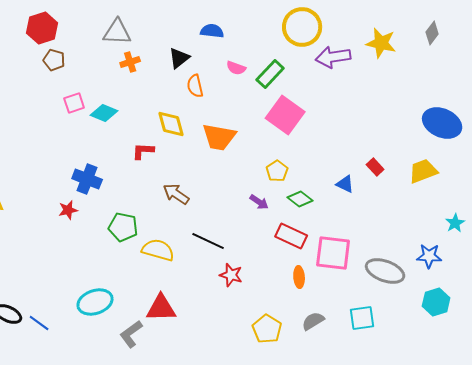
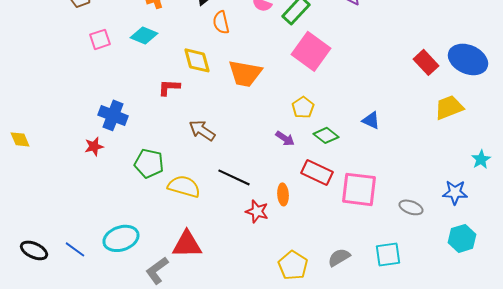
cyan diamond: (104, 113) -> (144, 35), moved
red rectangle: (375, 167) -> (426, 62), moved, size x1.4
gray ellipse: (385, 271) -> (411, 207), size x0.6
orange ellipse: (299, 277) -> (283, 194), moved
blue line: (39, 323) -> (75, 249), moved

